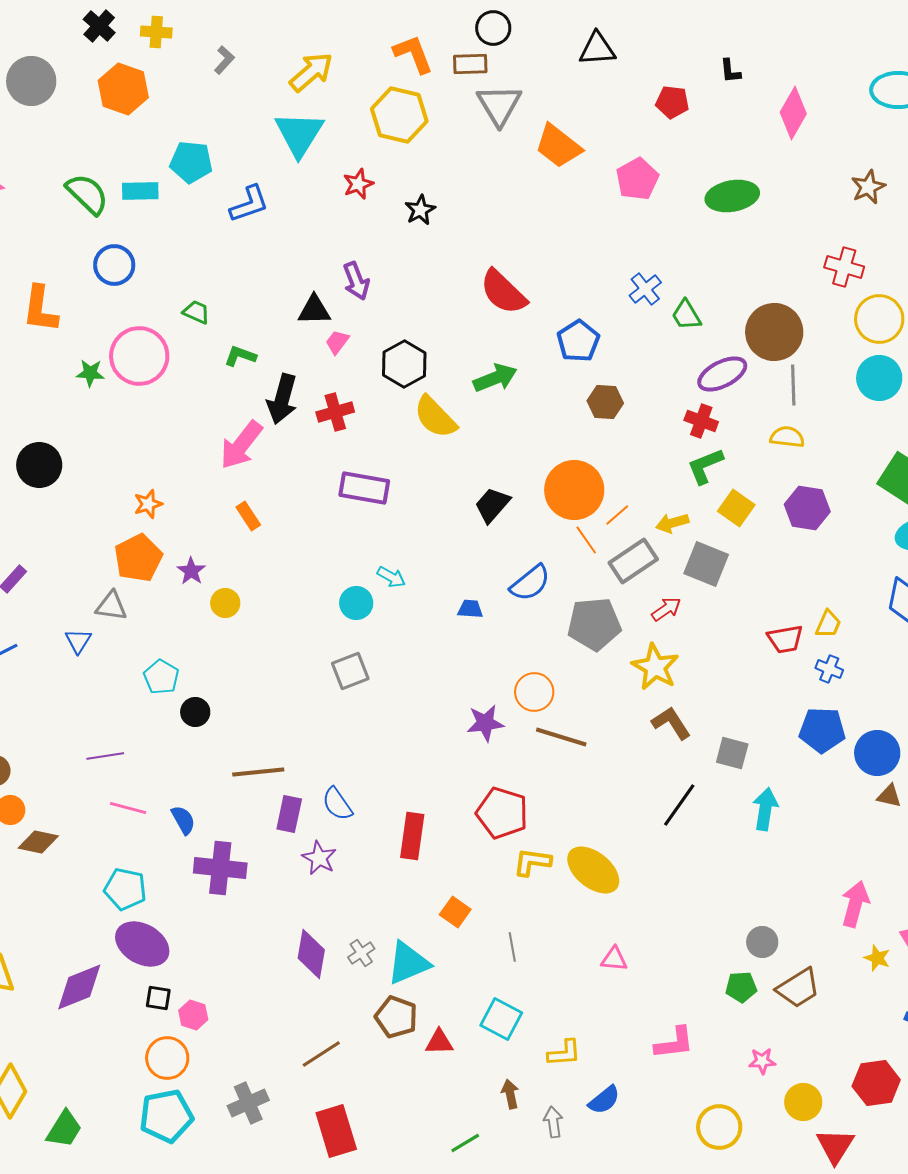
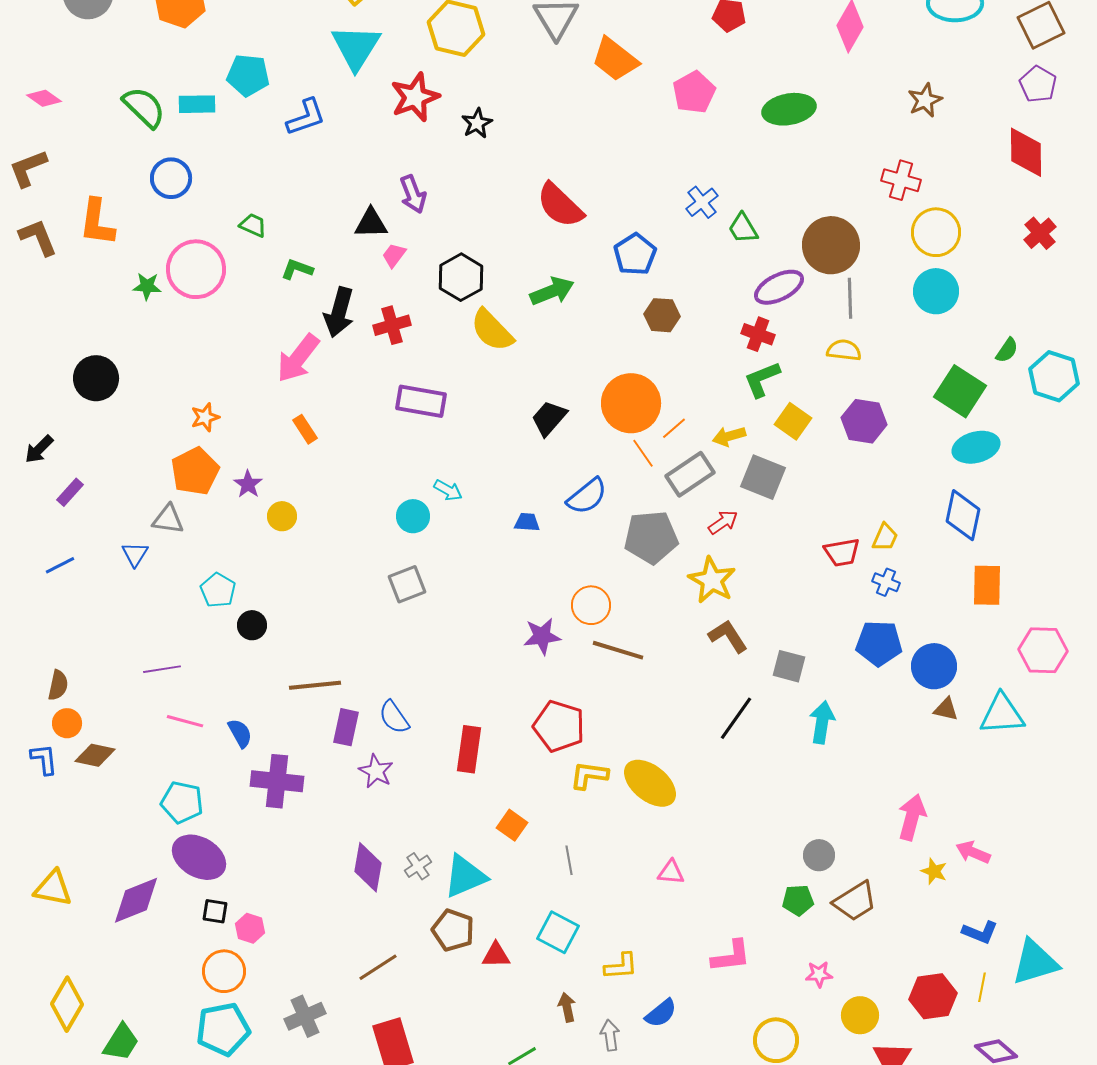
red star: (358, 184) -> (415, 97), size x1.6

